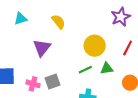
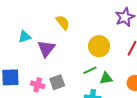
cyan triangle: (21, 19) -> (25, 37), moved
green triangle: (107, 68) -> (106, 78), moved

